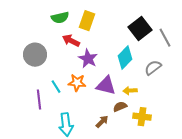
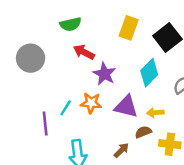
yellow rectangle: (87, 21) -> (129, 28), moved
gray circle: (35, 55) -> (31, 58), moved
cyan line: (56, 87) -> (66, 108), turned 64

